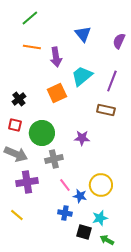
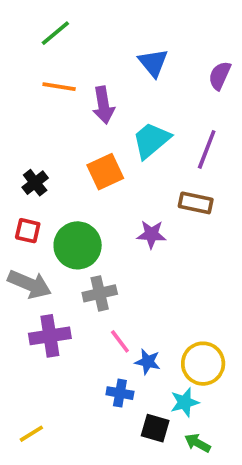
purple star: (82, 138) -> (151, 234), moved
yellow circle: (101, 185) -> (203, 364), moved
yellow line: (17, 215) -> (31, 434), moved, turned -72

